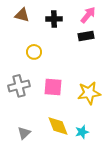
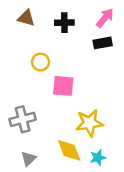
gray cross: (19, 86) -> (23, 119), moved
pink square: (53, 87) -> (63, 86), moved
yellow star: (89, 93) -> (89, 123), moved

